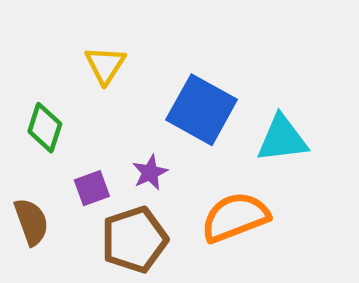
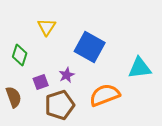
cyan triangle: (282, 139) -> (140, 68), moved

